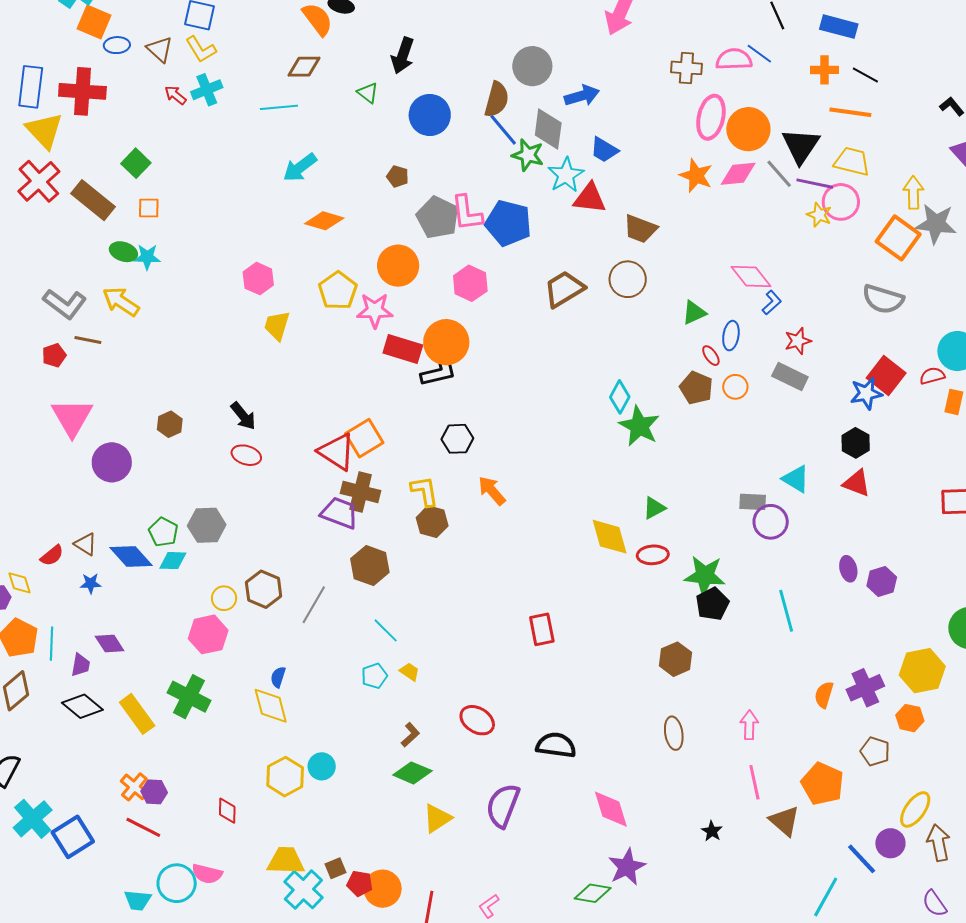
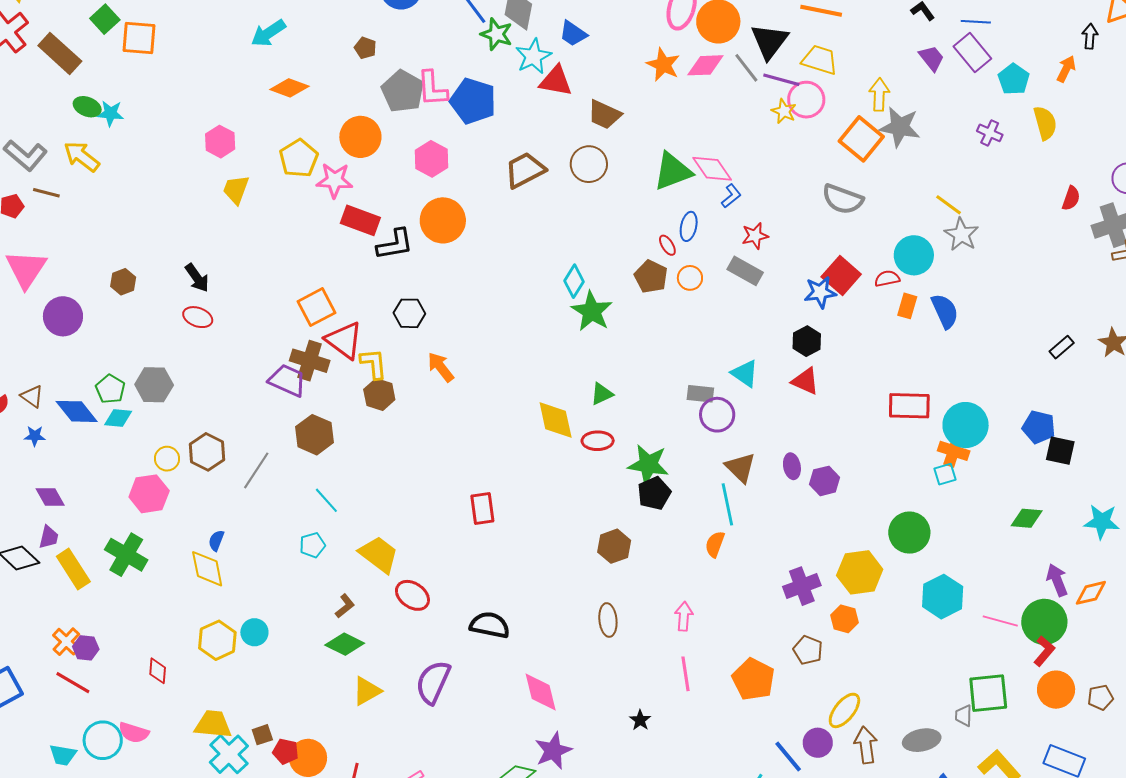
orange square: (149, 208) -> (139, 38), moved, size x1.6
green triangle: (694, 313) -> (673, 171), moved, size x1.6
orange circle: (446, 342) -> (443, 220), moved
red triangle: (337, 452) -> (344, 340), moved
purple trapezoid: (80, 665) -> (49, 537), moved
yellow trapezoid: (410, 672) -> (379, 554), moved, size x2.0
orange semicircle: (824, 695) -> (715, 544), moved
brown triangle: (784, 821) -> (740, 468), moved

